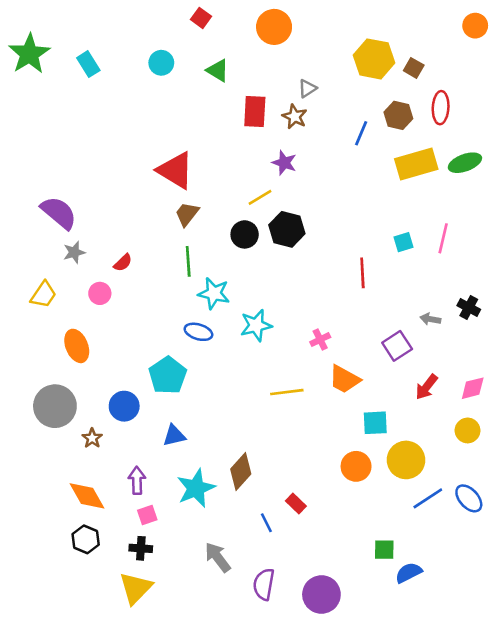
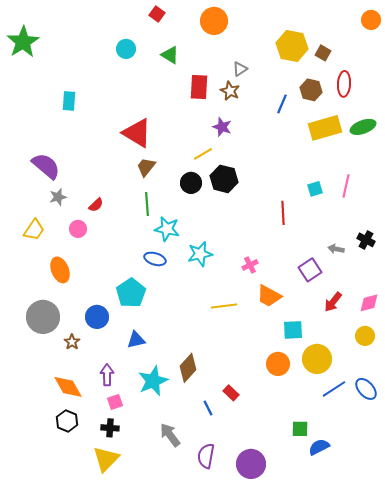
cyan rectangle: (88, 64) -> (69, 101), moved, turned 36

